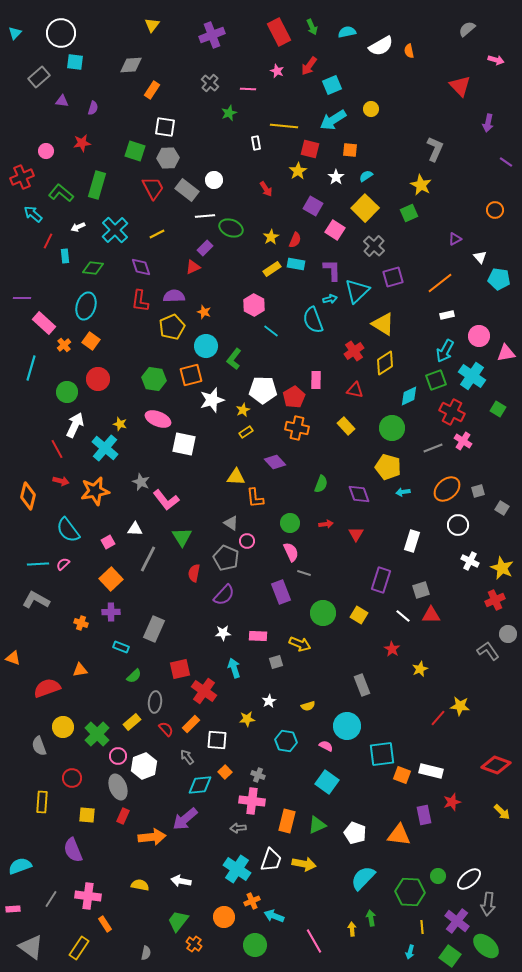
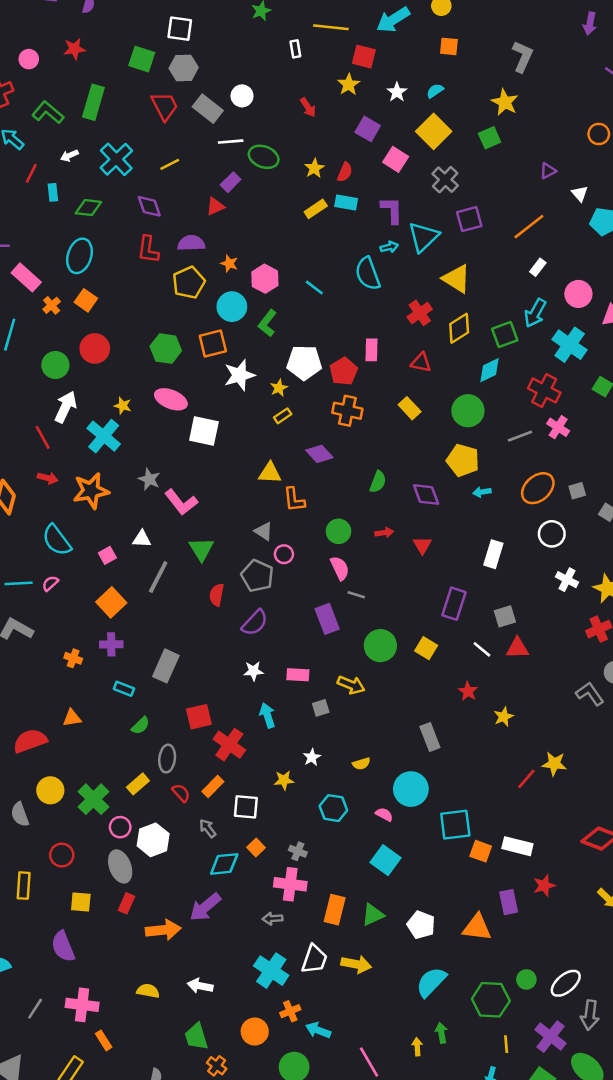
orange square: (350, 150) -> (449, 46), moved
pink hexagon: (254, 305) -> (265, 279), moved
white rectangle: (447, 315) -> (538, 267), turned -40
green square: (436, 380) -> (505, 335), moved
green trapezoid: (178, 921) -> (196, 1037), turned -55

